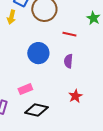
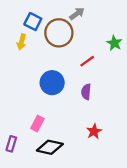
red line: (69, 34) -> (87, 61), turned -48
pink rectangle: (25, 89) -> (37, 123), turned -40

